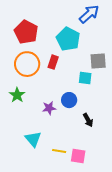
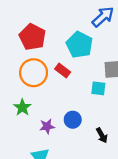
red rectangle: (53, 62) -> (63, 70), turned -72
blue circle: (69, 100) -> (73, 120), moved
purple star: (49, 108) -> (47, 126), moved

